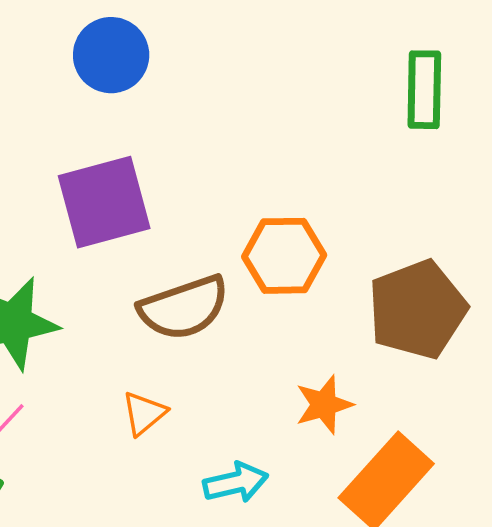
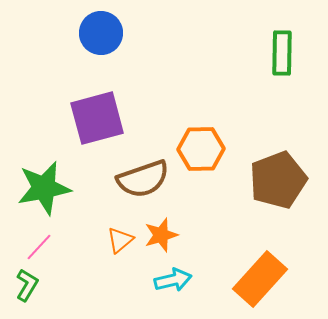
orange star: (324, 405) -> (161, 235), moved

